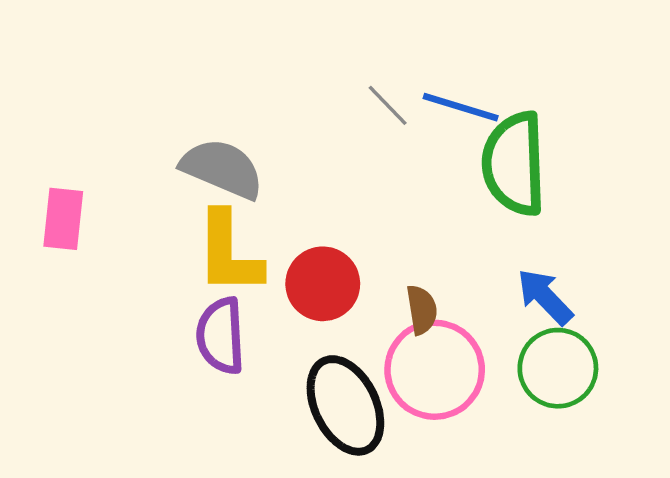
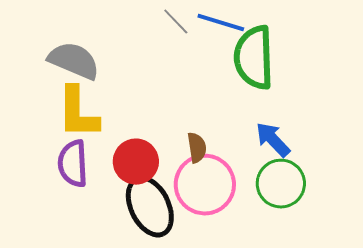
red circle: (323, 284) -> (136, 162), moved

